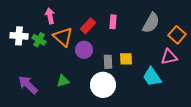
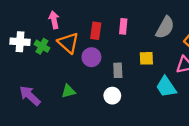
red rectangle: (88, 26) -> (96, 31), turned -35
yellow square: (126, 59) -> (146, 58), moved
white circle: (103, 85) -> (112, 96), size x0.6

